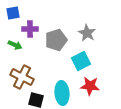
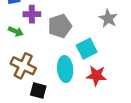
gray star: (87, 33) -> (108, 18), moved
cyan ellipse: (62, 93) -> (65, 69), moved

